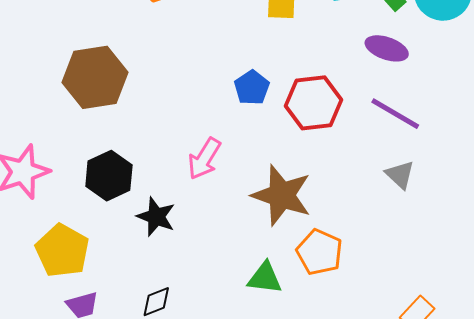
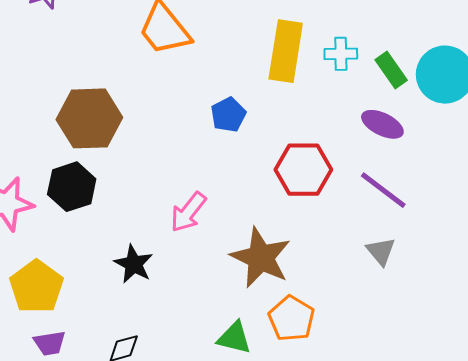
blue pentagon: (252, 88) -> (228, 115), moved
black hexagon: (109, 176) -> (72, 187), moved

